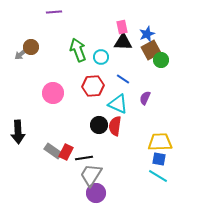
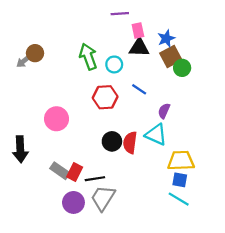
purple line: (54, 12) -> (120, 14), moved
pink circle: (53, 93) -> (57, 119), moved
cyan triangle: (118, 104) -> (156, 135), moved
purple circle: (96, 193) -> (73, 202), moved

